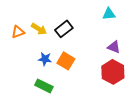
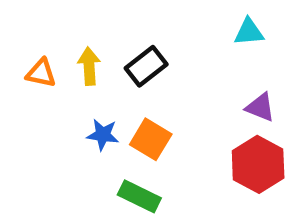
yellow arrow: (39, 29) -> (89, 66), turned -126
orange triangle: (18, 32) -> (41, 73), turned 32
green rectangle: (44, 86) -> (139, 196), moved

